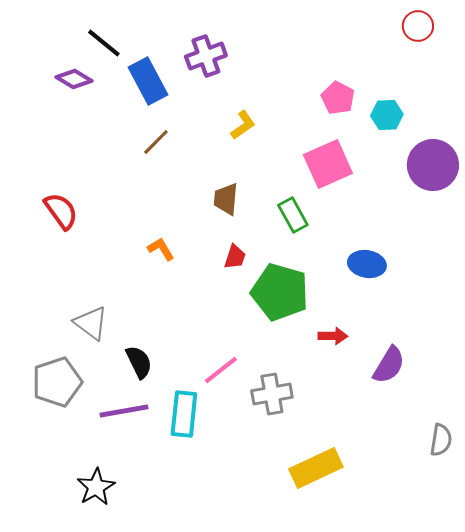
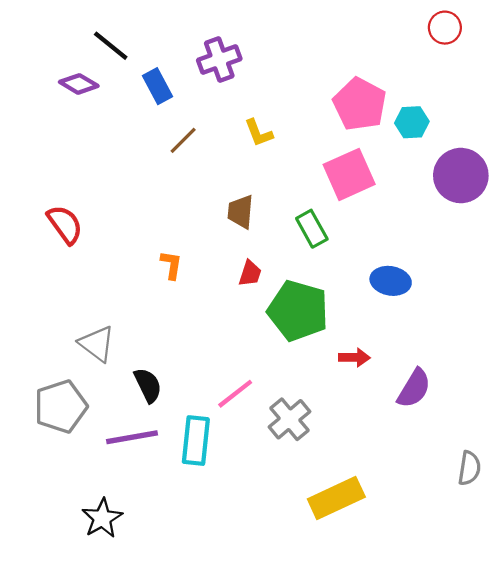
blue rectangle: (148, 81) -> (158, 86), size x0.7
pink pentagon: (338, 98) -> (360, 104), size x1.5
yellow L-shape: (243, 125) -> (259, 133), turned 104
brown line: (156, 142) -> (183, 140), moved
orange L-shape: (161, 249) -> (171, 265), turned 40
gray cross: (272, 394) -> (289, 419), turned -30

